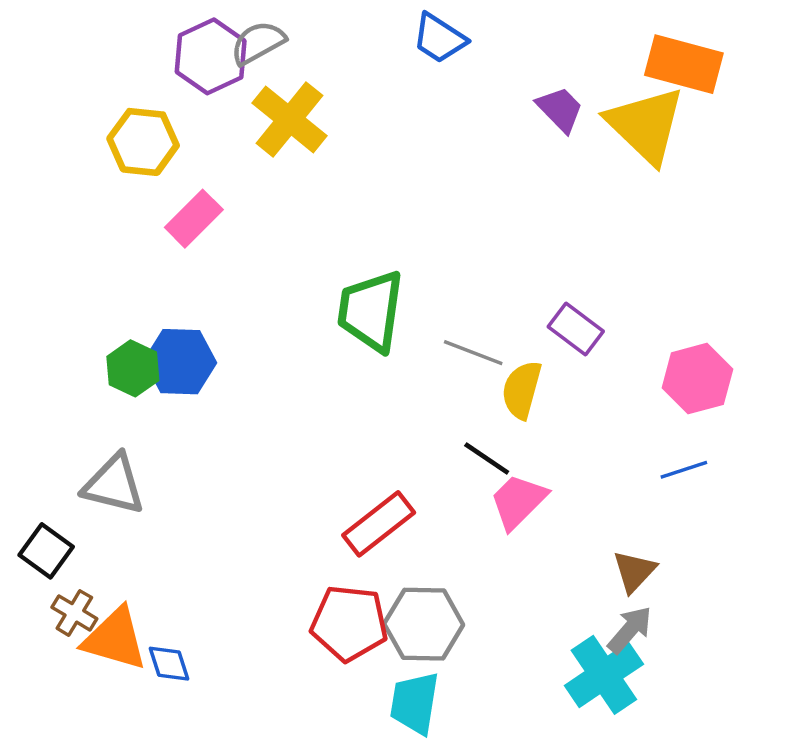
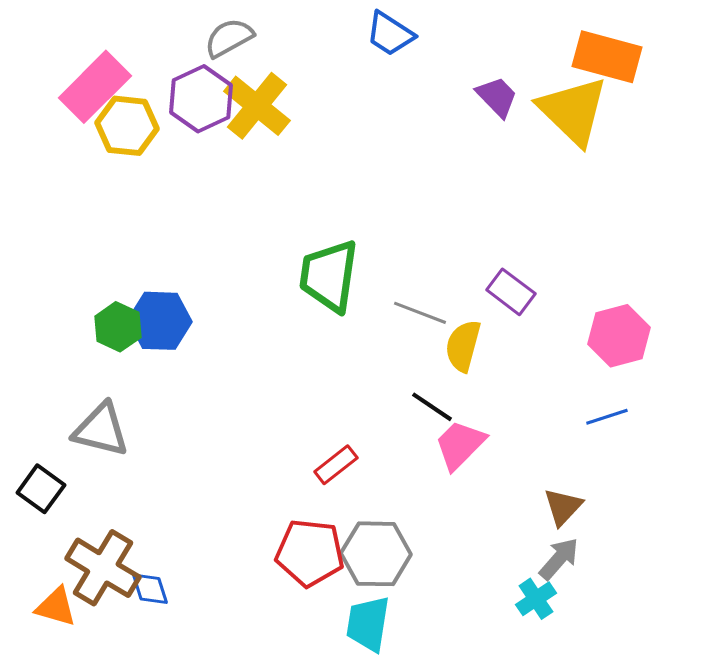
purple hexagon: (211, 56) -> (201, 99), moved
pink rectangle: (194, 219) -> (95, 87), moved, size x1.4
red rectangle: (379, 524) -> (336, 465), size x0.7
brown cross: (74, 613) -> (103, 568), moved, size x1.8
orange triangle: (115, 639) -> (56, 607), moved, size x0.7
cyan cross: (604, 675) -> (536, 599), size x0.6

